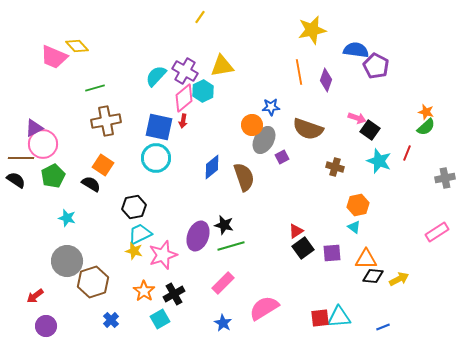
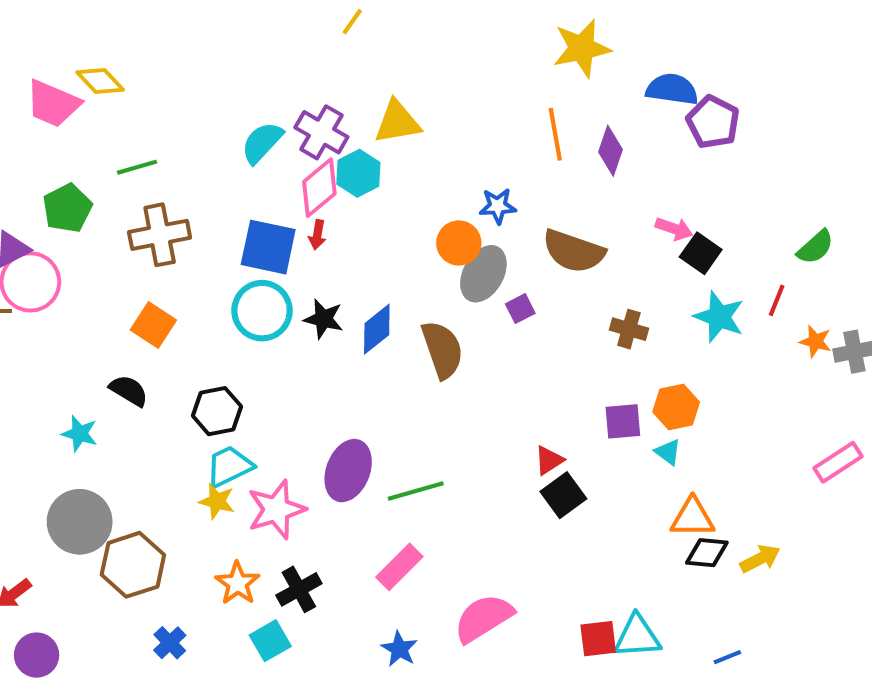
orange star: (426, 112) -> (815, 341), moved
green pentagon: (53, 176) -> (67, 208), moved
black semicircle: (91, 184) -> (129, 391), moved
black star: (224, 225) -> (324, 319), moved
purple square: (332, 253) -> (623, 421), moved

